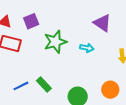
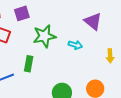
green rectangle: (44, 85) -> (29, 64), moved, turned 49

